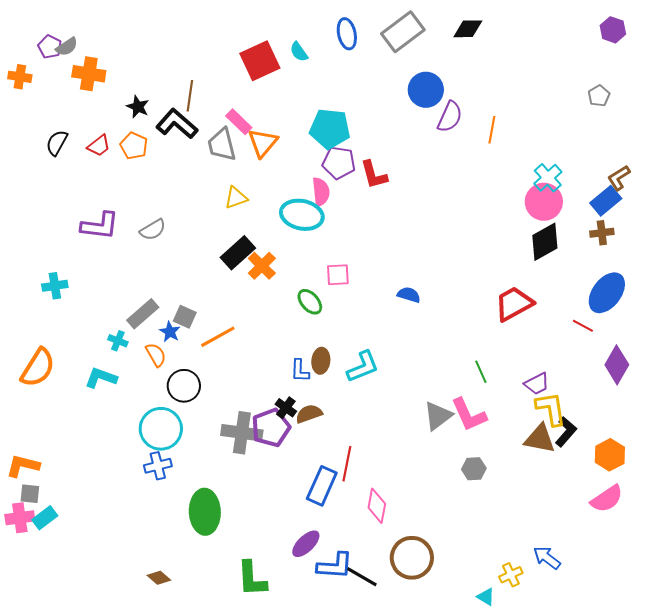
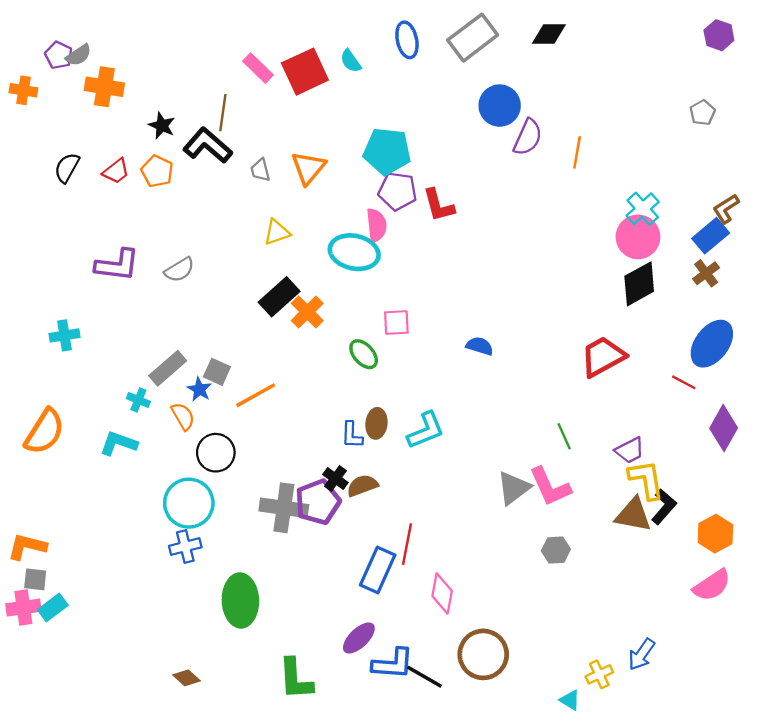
pink rectangle: (239, 122) -> (258, 68), moved
gray trapezoid: (222, 145) -> (260, 170), size x0.6
brown cross: (602, 233) -> (706, 273), turned -30
blue arrow: (547, 558) -> (642, 654), turned -92

